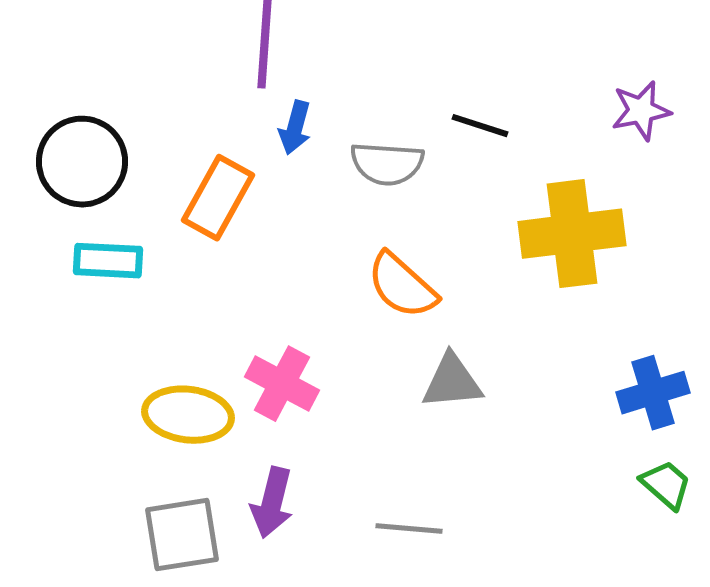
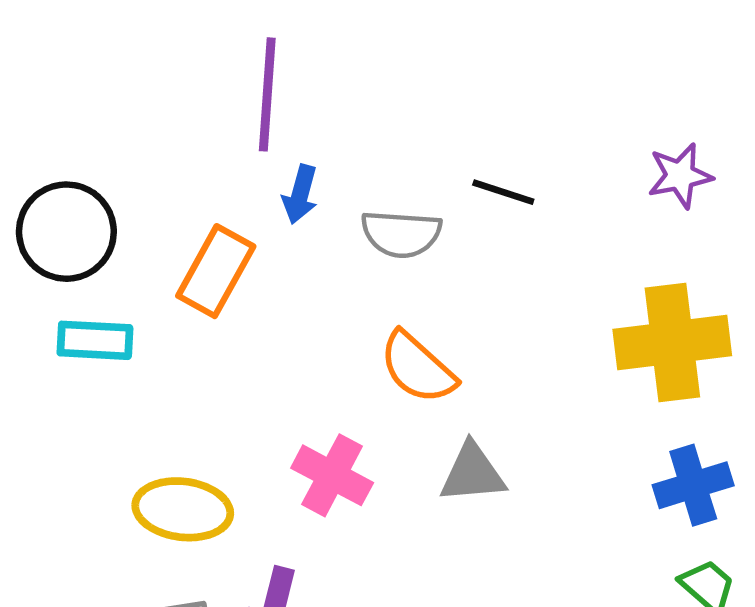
yellow cross: (572, 234) -> (672, 342), moved
pink cross: (282, 384) -> (332, 475), moved

